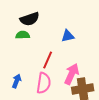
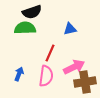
green semicircle: (23, 35) -> (25, 28), size x1.5
pink arrow: (72, 74) -> (74, 67), turned 40

